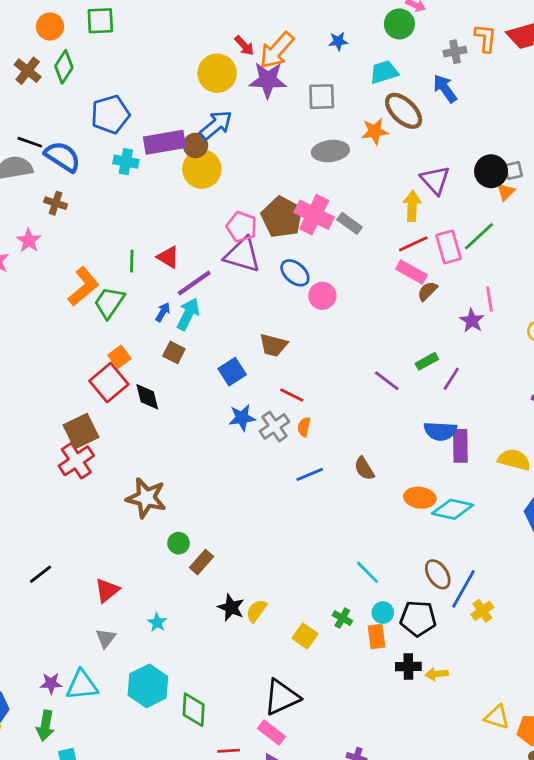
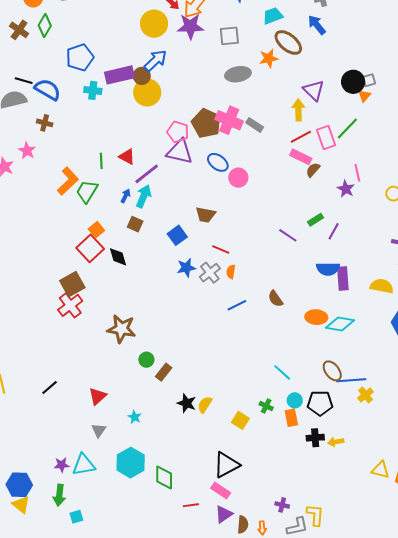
blue line: (463, 589) -> (351, 380), turned 60

